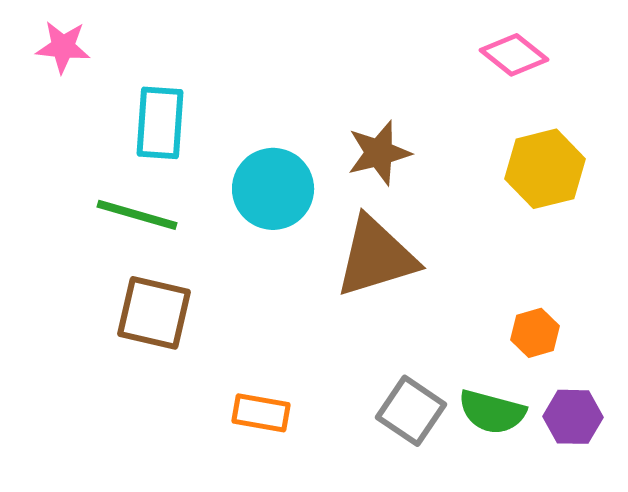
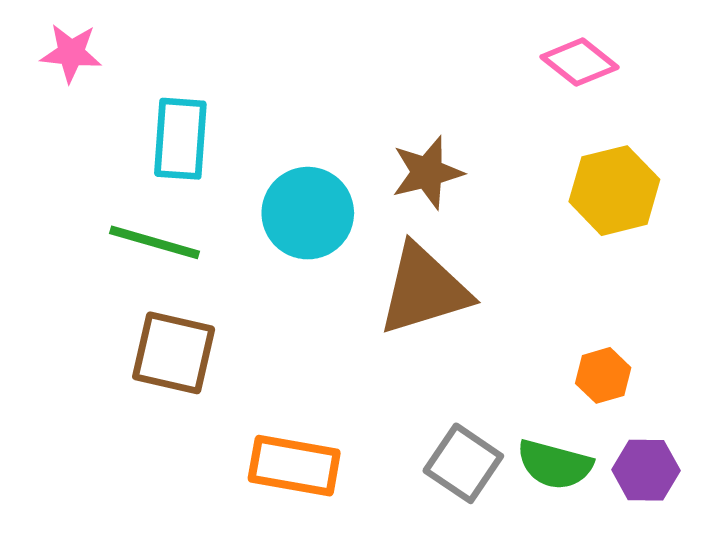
orange rectangle: (261, 413) -> (294, 466), size x1.4

